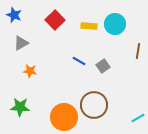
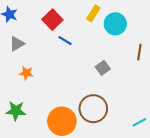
yellow rectangle: (89, 26) -> (93, 13), moved, turned -63
blue line: (79, 61) -> (65, 41), moved

